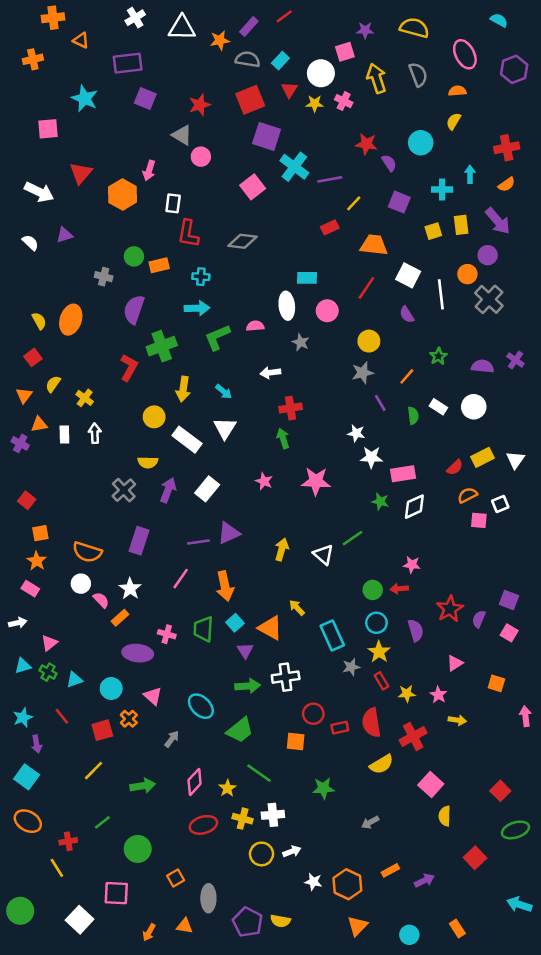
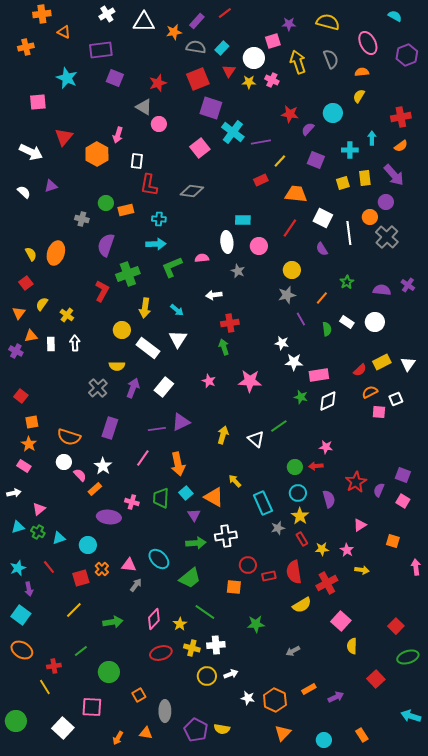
purple semicircle: (389, 163) -> (308, 129), turned -104
pink triangle: (153, 696) -> (129, 565), moved, turned -35

